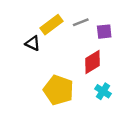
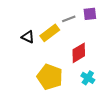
yellow rectangle: (51, 25) -> (50, 33), moved
purple square: (104, 32) -> (90, 14), moved

